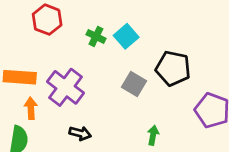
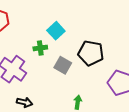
green cross: (96, 36) -> (40, 48), moved, turned -32

